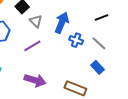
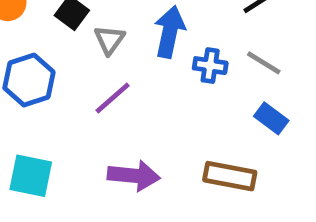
gray triangle: (36, 21) -> (109, 40), turned 32

